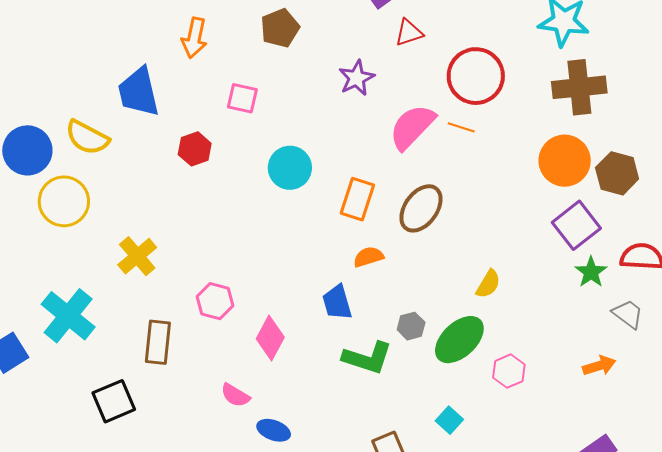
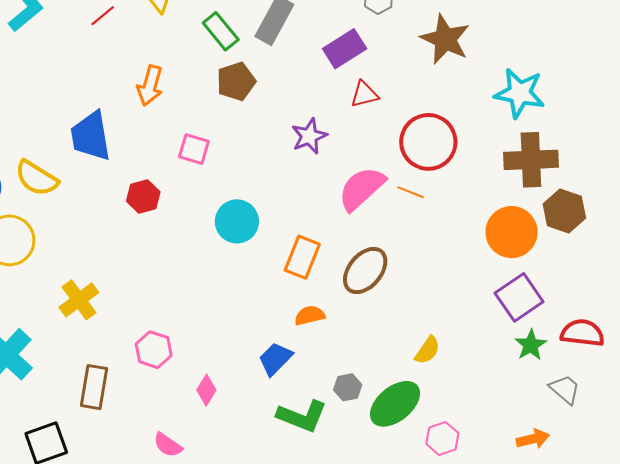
brown hexagon: (617, 173) -> (564, 211), moved
blue trapezoid: (337, 302) -> (275, 359), turned 57
pink diamond: (270, 338) -> (206, 390), size x0.7

